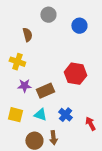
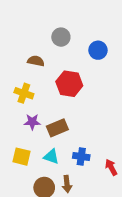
brown semicircle: (27, 35) -> (36, 61), turned -64
red hexagon: (75, 74) -> (69, 84), moved
blue cross: (65, 115) -> (81, 157), turned -32

